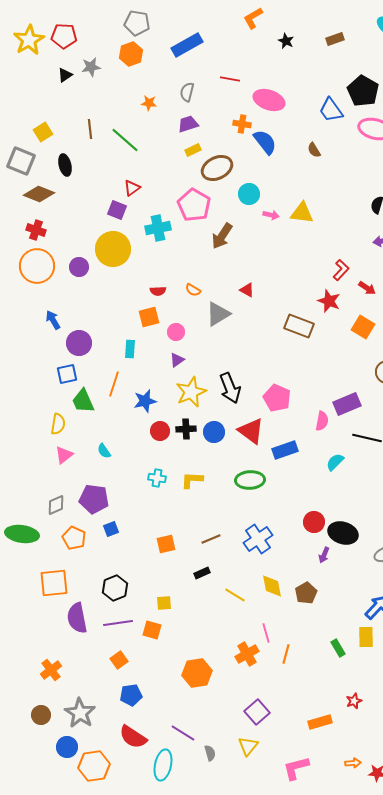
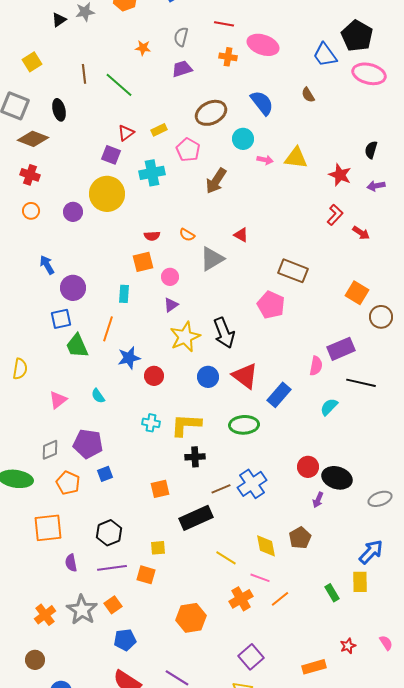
orange cross: (242, 124) -> (228, 57), moved
yellow square: (43, 132) -> (32, 62), moved
blue semicircle: (265, 142) -> (262, 103), moved
yellow rectangle: (193, 150) -> (159, 130), moved
pink pentagon: (194, 205) -> (188, 150), size x0.7
orange circle: (37, 266) -> (31, 211), size x0.5
red star: (329, 301) -> (340, 175), moved
orange square: (363, 327) -> (357, 293), moved
pink pentagon: (277, 398) -> (271, 305), moved
blue star: (145, 401) -> (129, 358), moved
yellow semicircle: (58, 424) -> (20, 369), moved
black cross: (186, 429) -> (195, 457), moved
blue rectangle: (285, 450) -> (279, 395), turned -30
yellow L-shape: (192, 480) -> (186, 425), size x1.4
brown line: (211, 539) -> (221, 489), moved
black rectangle: (202, 573) -> (196, 518), size x2.0
yellow diamond: (272, 586) -> (266, 546), moved
yellow line: (235, 595) -> (226, 558), moved
purple semicircle: (77, 618) -> (71, 563), size x0.6
pink line: (266, 633) -> (260, 578), turned -54
orange line: (286, 654) -> (280, 599), turned 36
gray star: (80, 713) -> (82, 610), moved

